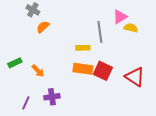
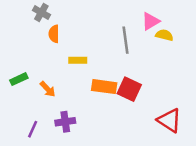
orange semicircle: (43, 27) -> (54, 34), turned -48
yellow rectangle: (83, 48) -> (78, 60), moved
red triangle: (135, 77) -> (169, 120), moved

